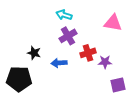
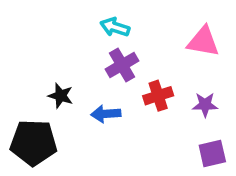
purple star: (105, 62) -> (205, 105), moved

